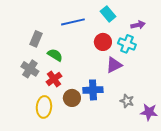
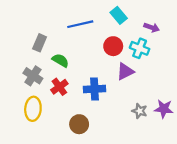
purple arrow: (138, 25) -> (152, 27), turned 32
blue cross: (93, 90) -> (94, 89), moved
brown circle: (72, 98) -> (79, 124), moved
yellow ellipse: (44, 107) -> (33, 109), moved
purple star: (149, 112) -> (164, 109), moved

